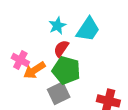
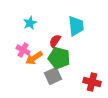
cyan star: (57, 26) -> (30, 23), moved
cyan trapezoid: (88, 29) -> (76, 26), turned -40

